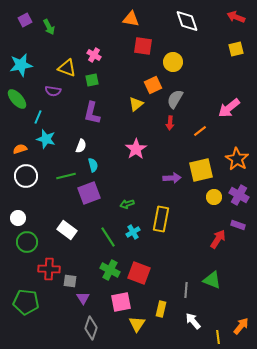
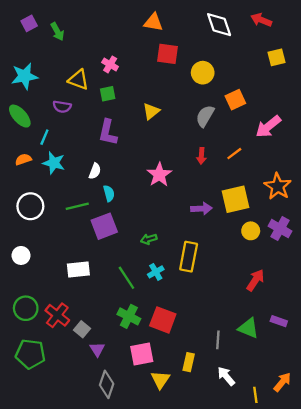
red arrow: (236, 17) -> (261, 20), moved
orange square: (153, 85) -> (235, 100), moved
yellow triangle: (136, 104) -> (151, 111), moved
red arrow: (170, 123) -> (201, 156), moved
orange semicircle: (20, 149) -> (23, 159), moved
purple rectangle: (238, 225) -> (279, 321), moved
white rectangle: (67, 230) -> (78, 270), turned -42
green circle: (27, 242) -> (26, 308), moved
red cross: (49, 269) -> (57, 315), turned 35
gray square: (70, 281) -> (82, 329), turned 32

